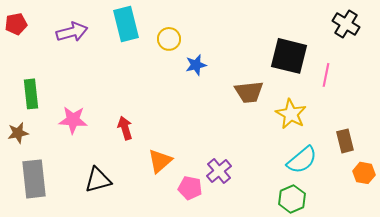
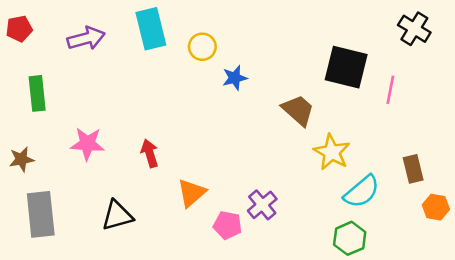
brown trapezoid: (249, 92) -> (298, 110), turned -132
green rectangle: (31, 94) -> (37, 93), moved
yellow star: (291, 114) -> (332, 152), moved

